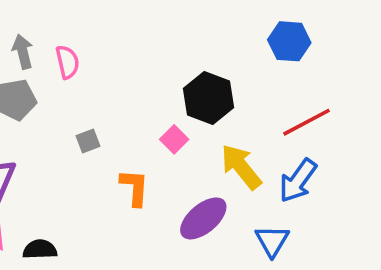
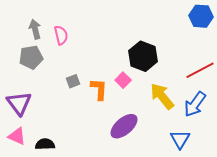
blue hexagon: (289, 41) -> (201, 16), moved
orange L-shape: (134, 187) -> (99, 89), moved
purple ellipse: (203, 218) -> (124, 126), moved

